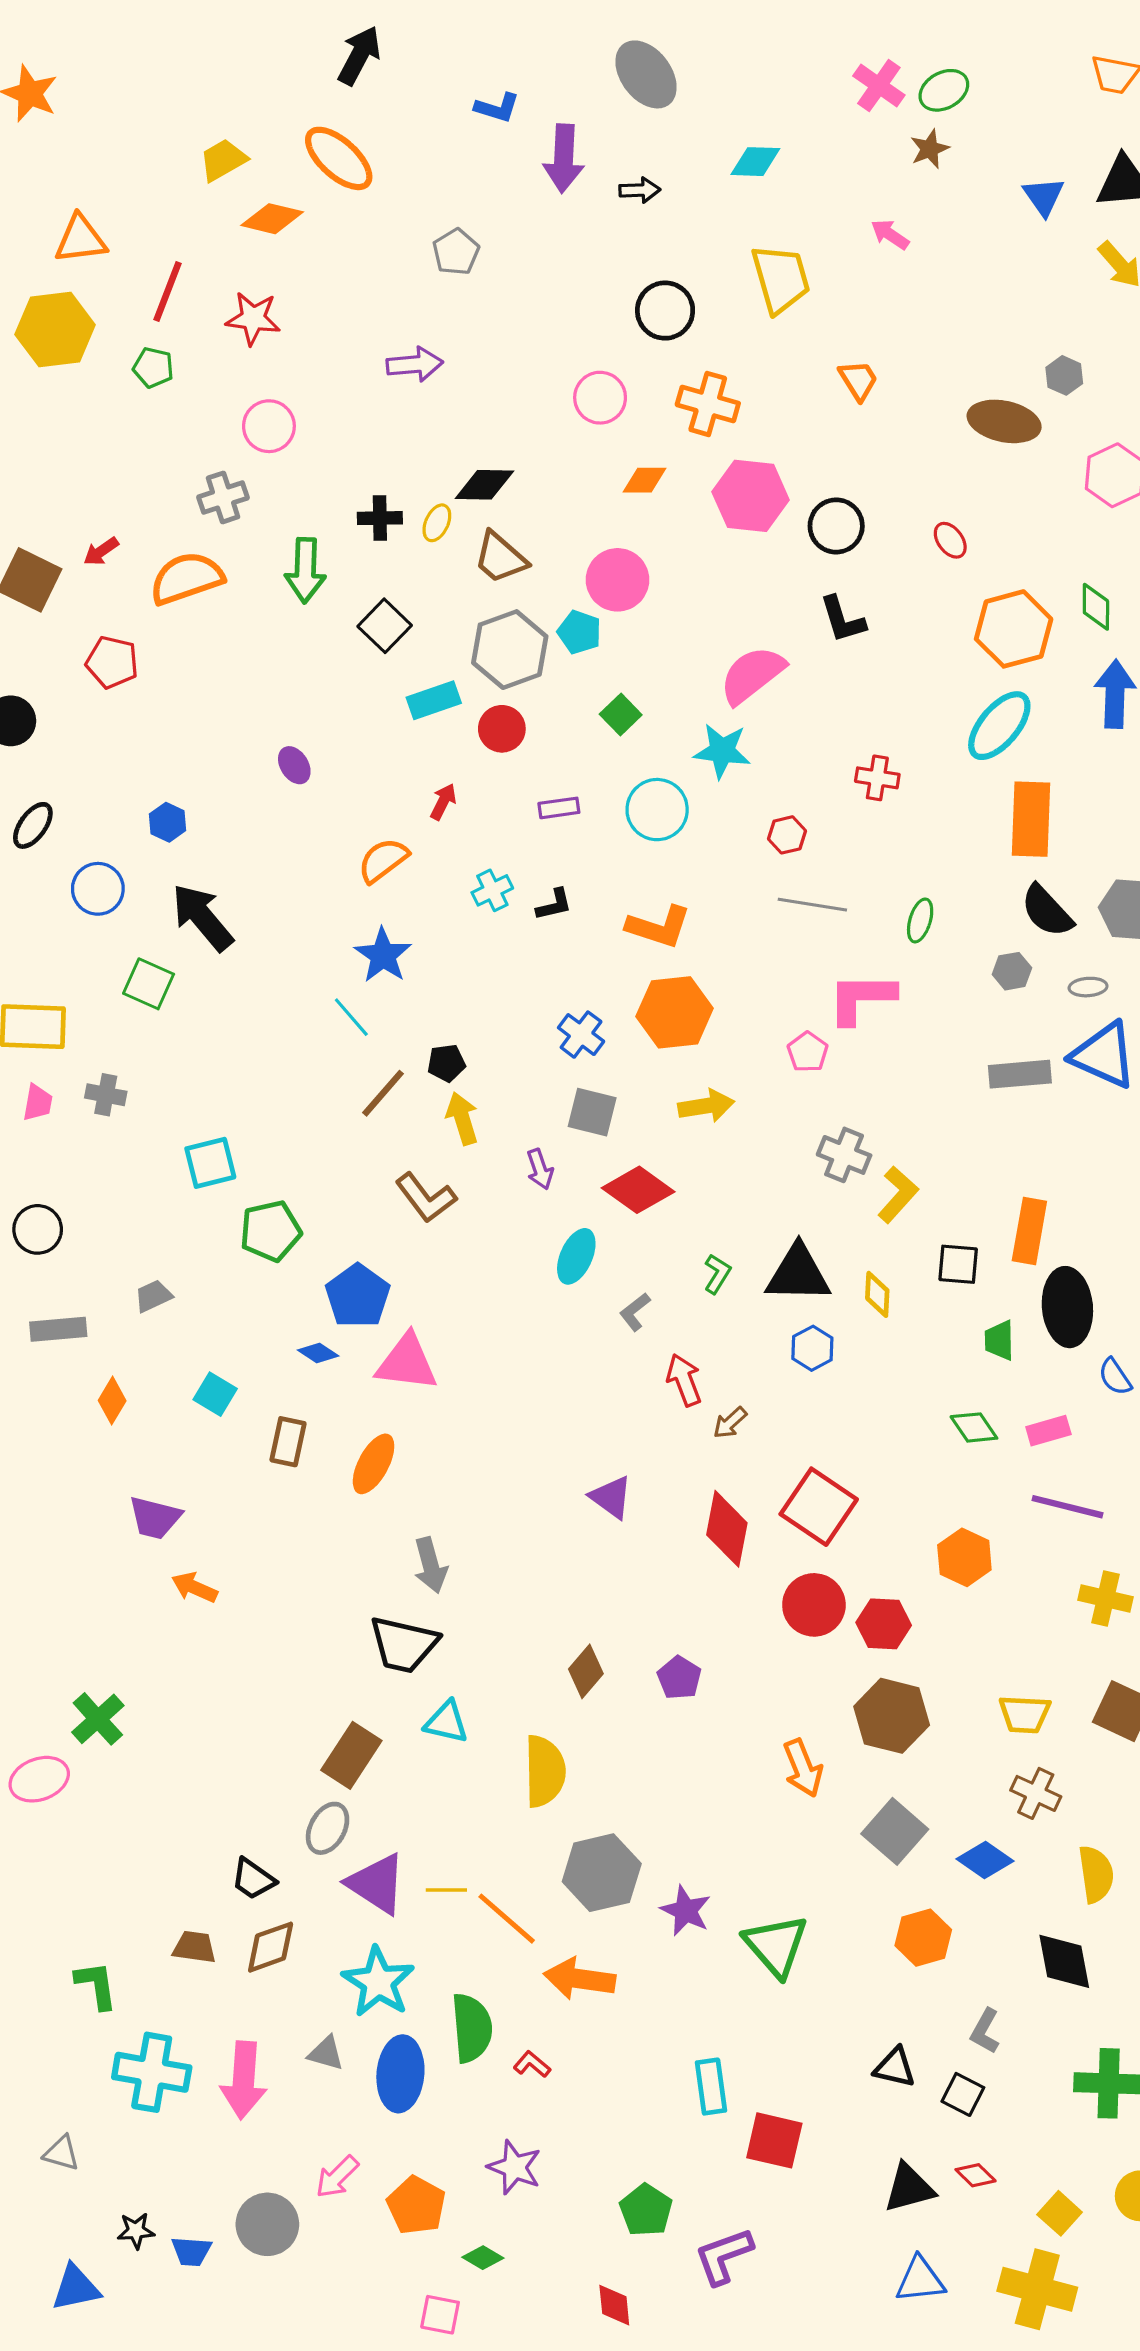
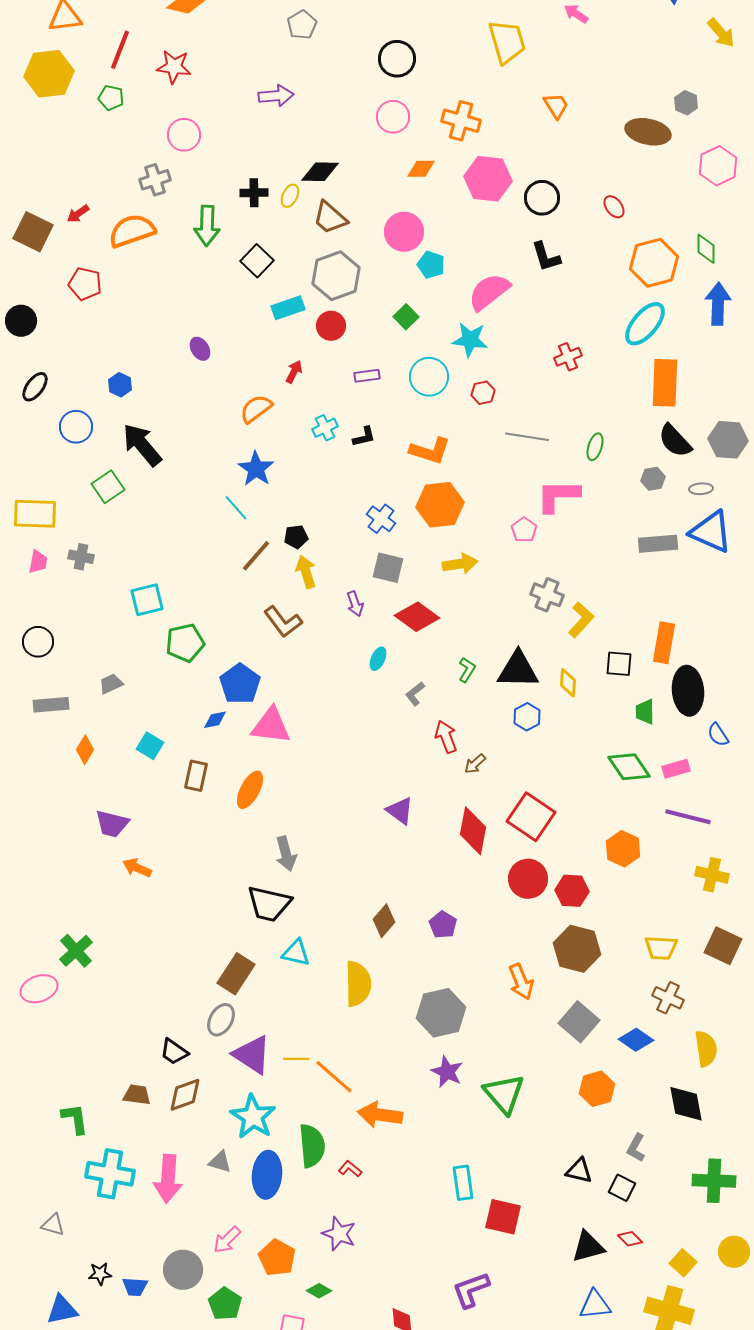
black circle: (665, 311) -> (397, 59), moved
cyan pentagon: (579, 632) -> (431, 265), moved
red cross: (877, 778) -> (568, 357), turned -32
red hexagon: (787, 835) -> (483, 393), moved
green square: (149, 984) -> (108, 487), turned 32
cyan ellipse: (576, 1256) -> (378, 659), size x0.7
blue diamond: (318, 1353) -> (215, 720), turned -45
green diamond: (974, 1427) -> (629, 767), size x1.4
gray hexagon: (602, 1873) -> (441, 1013), moved
green pentagon: (646, 2210) -> (225, 1304), moved

